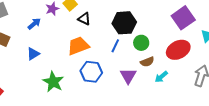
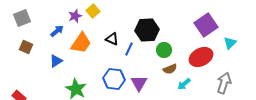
black triangle: (84, 19) -> (112, 39), moved
orange trapezoid: (78, 46) -> (81, 43), moved, turned 145
blue line: (115, 46) -> (129, 49), moved
purple triangle: (128, 76) -> (139, 83), moved

